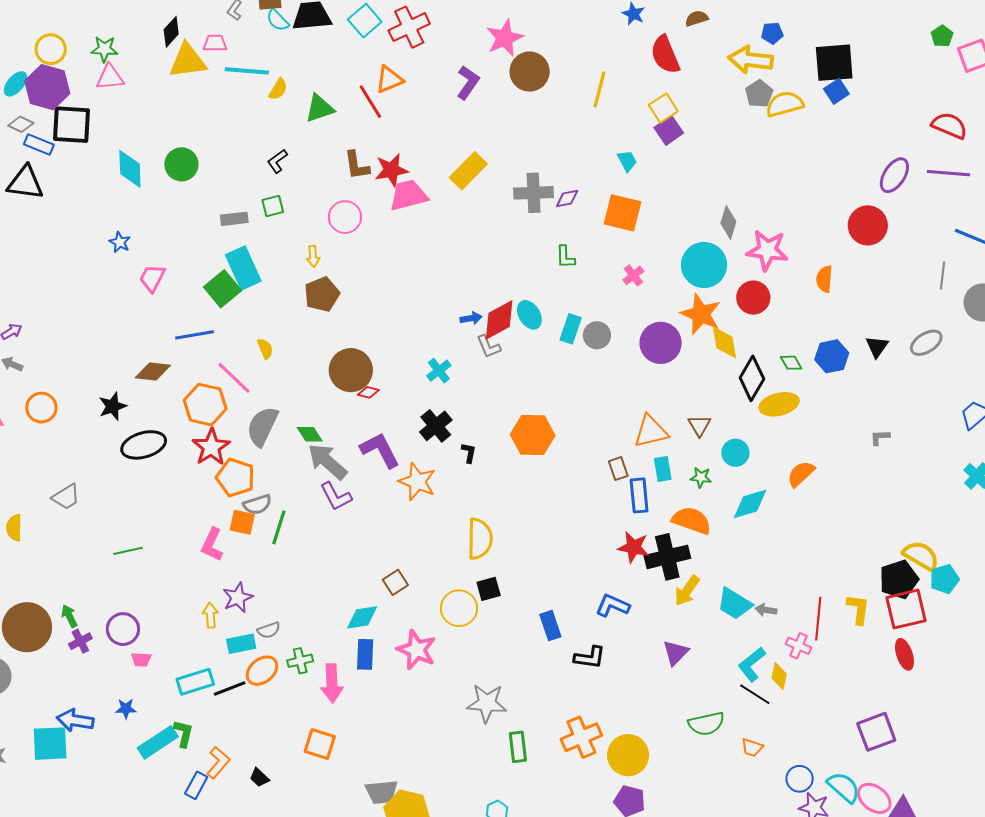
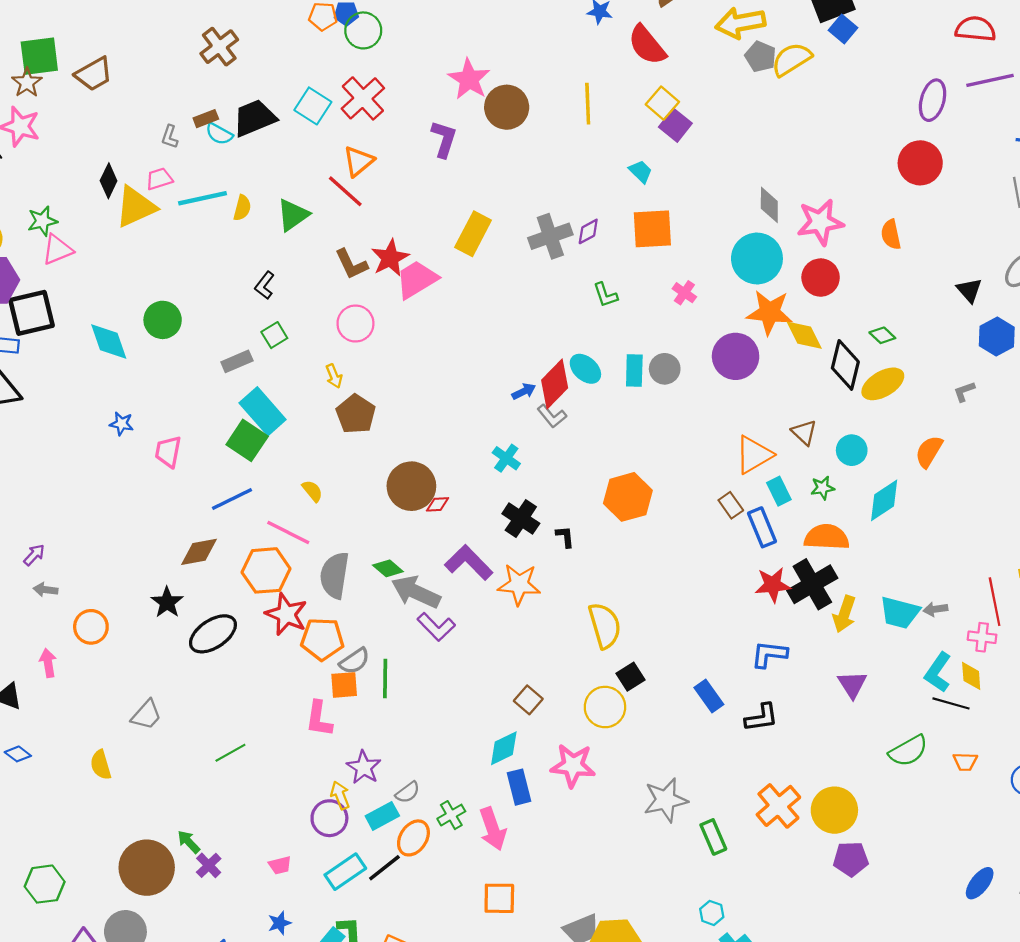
blue hexagon: (832, 356) -> (997, 336), moved
gray L-shape: (880, 437) -> (964, 392), moved
purple circle: (123, 629) -> (329, 818), moved

